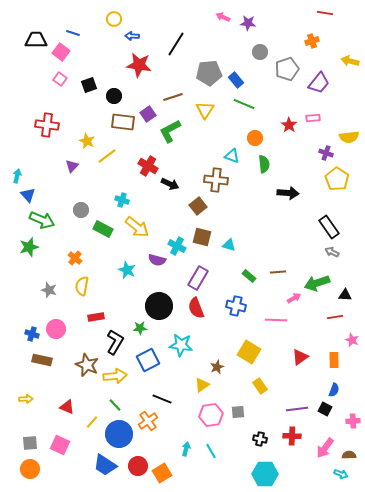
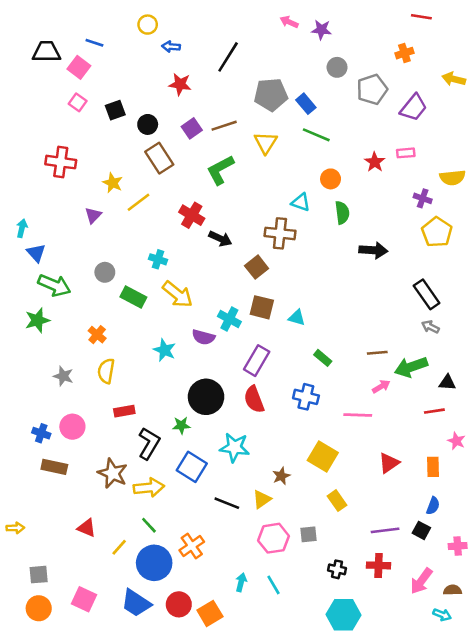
red star: (139, 65) -> (180, 84), size x0.7
purple square: (148, 114) -> (192, 128), moved
brown rectangle: (123, 122) -> (159, 158), turned 50
brown line: (278, 272) -> (377, 353), moved
blue square: (148, 360) -> (192, 467), turned -30
yellow arrow: (26, 399) -> (15, 528), moved
black line: (162, 399) -> (227, 503), moved
pink square: (60, 445) -> (84, 599), moved

